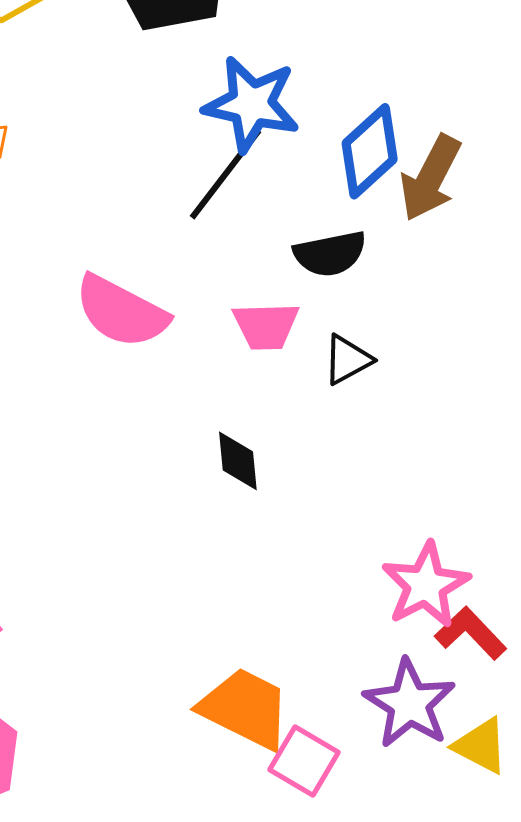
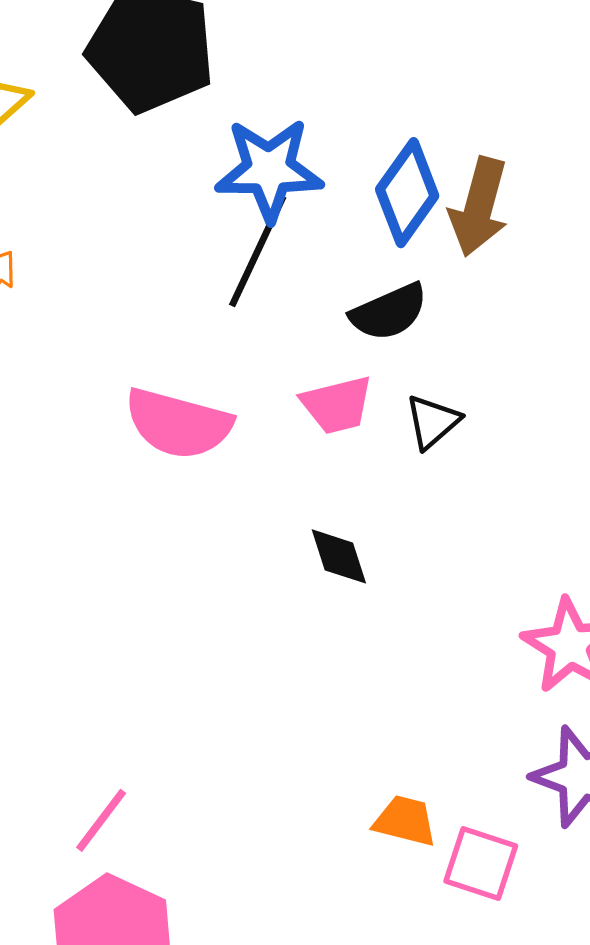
orange trapezoid: (245, 708) -> (405, 821), size x0.6

